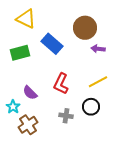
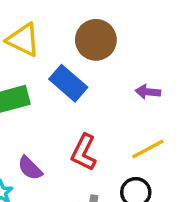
brown circle: (85, 28) -> (96, 40), moved

